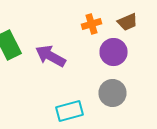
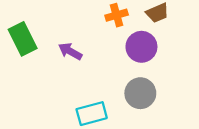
purple arrow: (50, 56) -> (70, 51), size x0.7

